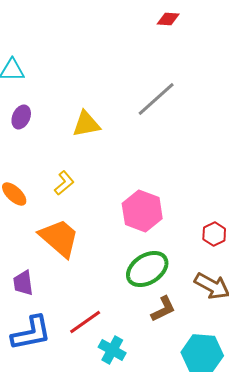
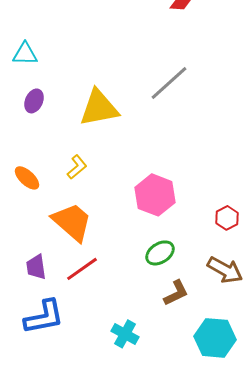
yellow triangle: (86, 124) -> (99, 108), size x1.4
green ellipse: (147, 269) -> (160, 253), size x0.7
red line: (85, 322) -> (82, 269), moved

